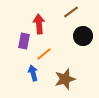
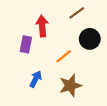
orange line: (44, 54) -> (64, 56), moved
blue arrow: (33, 73) -> (36, 79), turned 42

